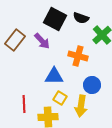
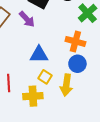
orange cross: (78, 56) -> (75, 41), moved

